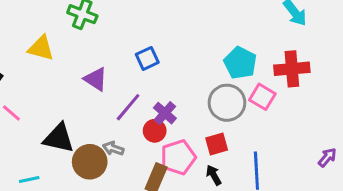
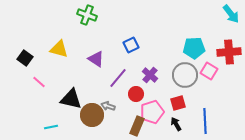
yellow triangle: (41, 48) -> (59, 49), moved
cyan pentagon: (240, 63) -> (194, 48), turned -30
purple cross: (165, 113) -> (150, 75), moved

